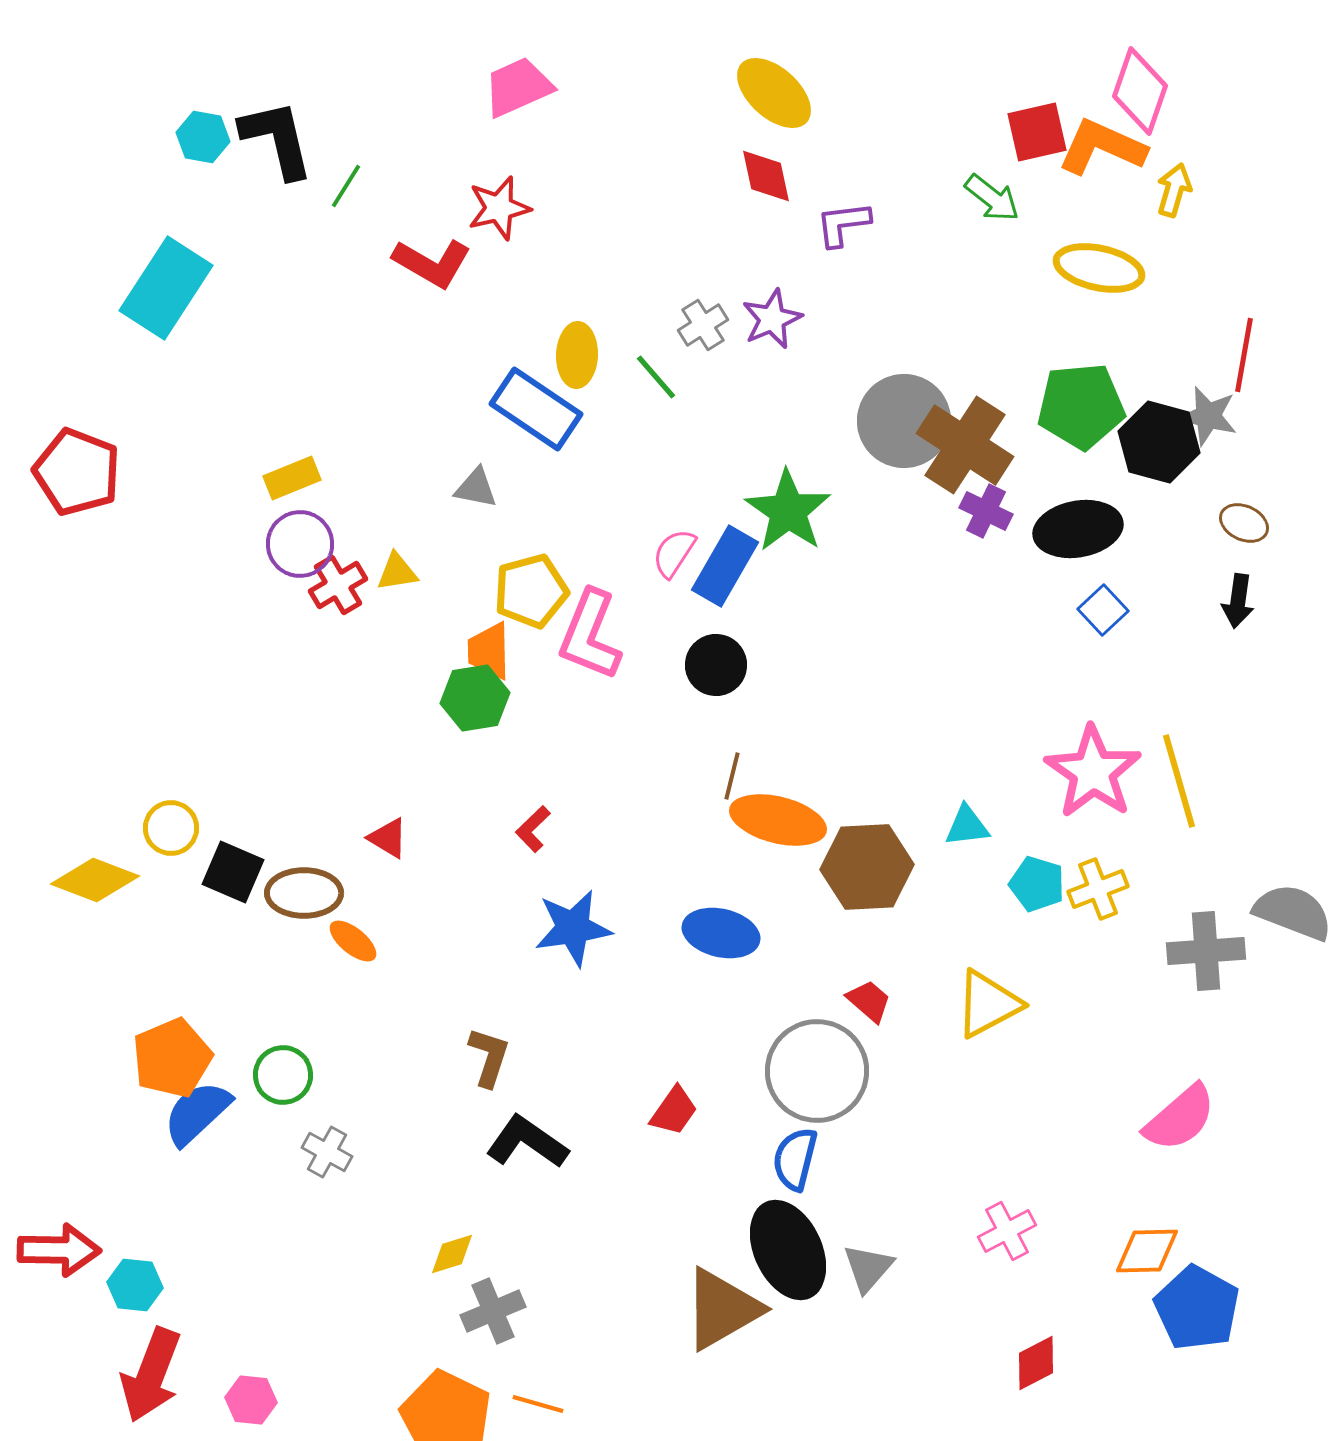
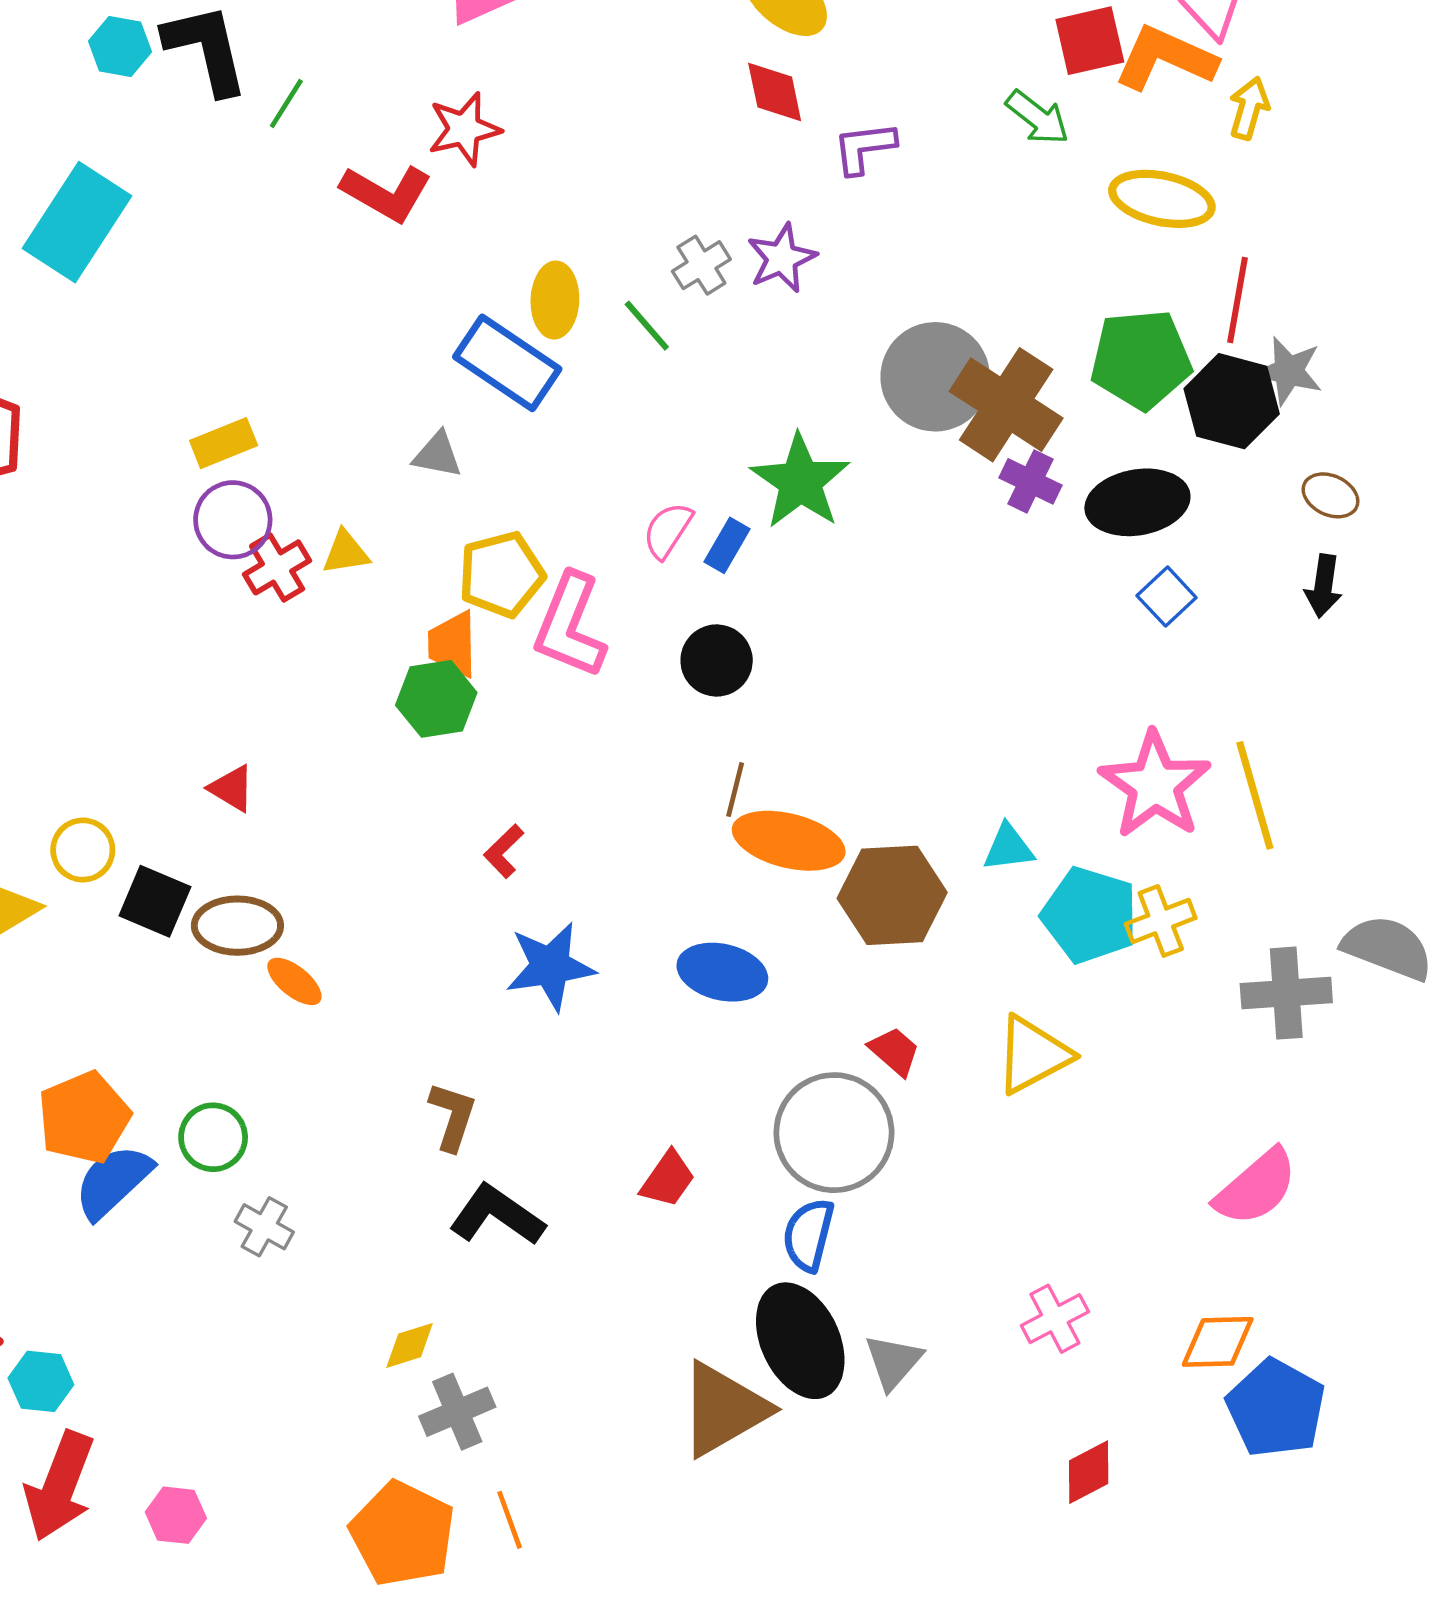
red line: (1244, 355) -> (1237, 300), moved
blue rectangle: (725, 566) -> (727, 545), size x0.6
red triangle: (388, 838) -> (232, 788), moved
cyan pentagon: (1037, 884) -> (1090, 915), size x1.5
orange line: (538, 1404) -> (510, 1520), turned 54

